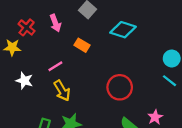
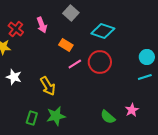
pink line: (55, 66) -> (75, 64), moved
cyan line: (169, 81) -> (145, 77), turned -56
red circle: (120, 87) -> (100, 62), moved

